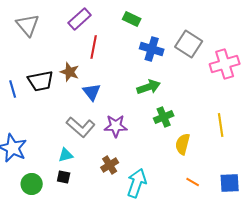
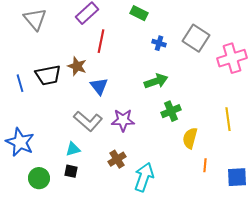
blue cross: (152, 49) -> (159, 43), size x0.6
orange line: (193, 182) -> (205, 165), moved, turned 64

